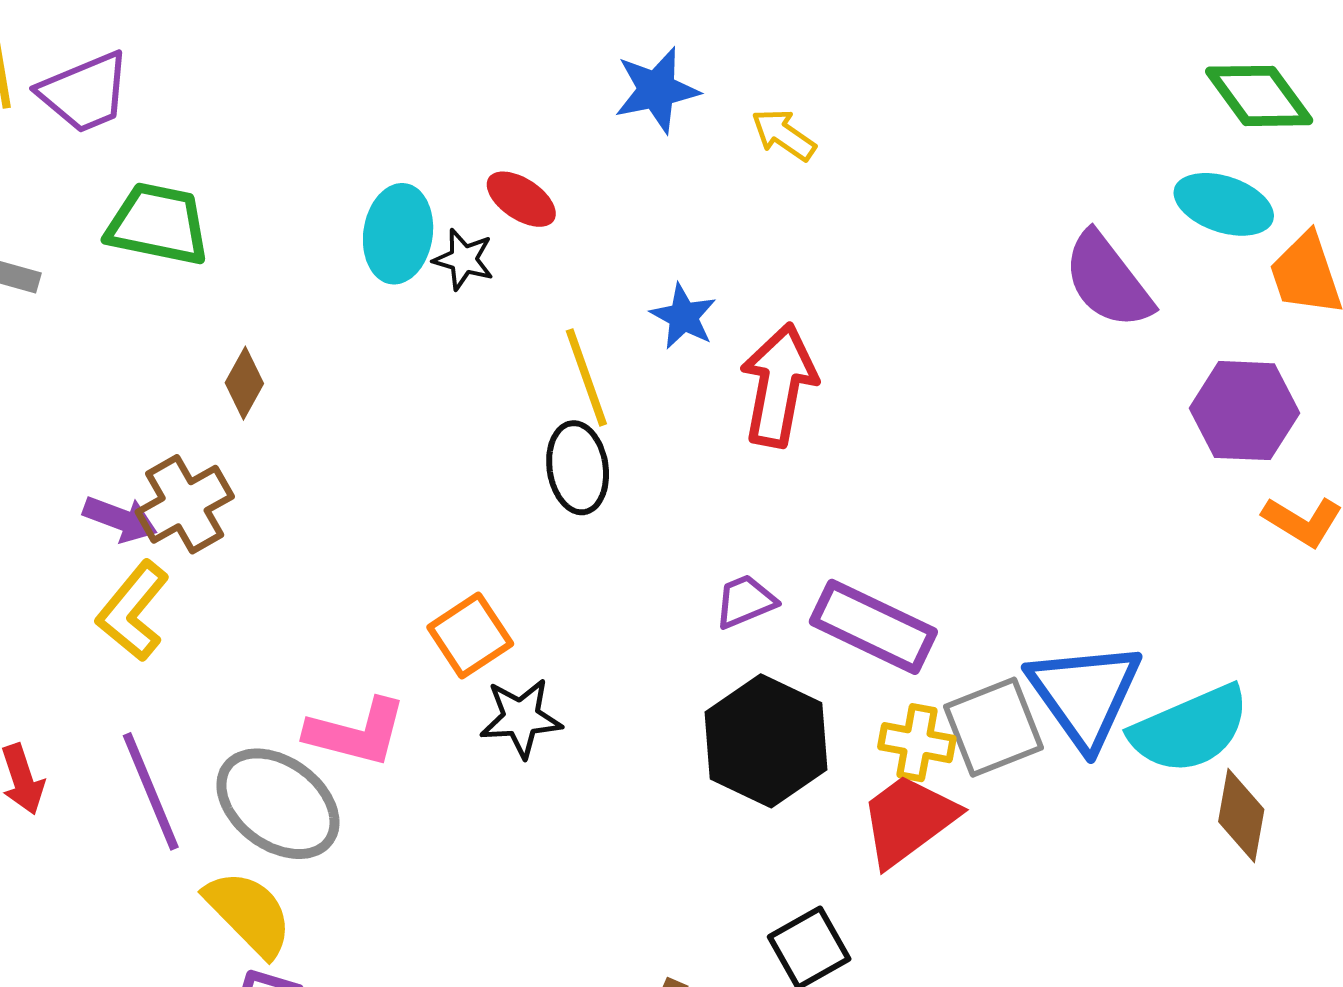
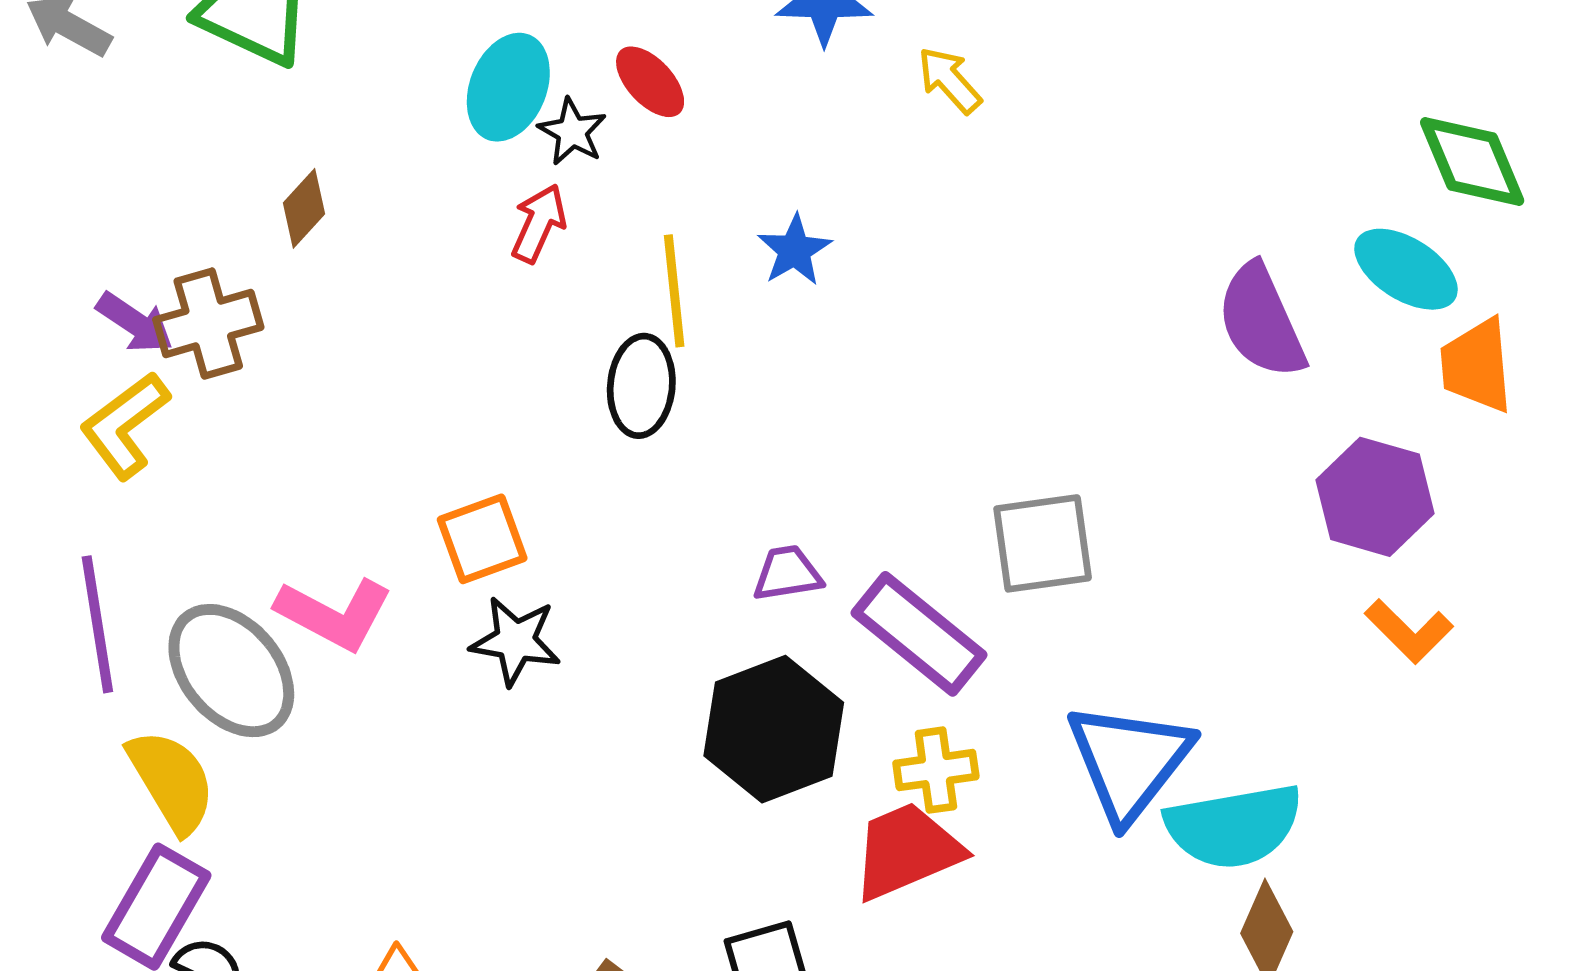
red arrow: (779, 385) -> (539, 223), moved, size x0.6
gray square: (994, 727) -> (1043, 543), moved
yellow cross: (917, 743) -> (936, 770), turned -32

